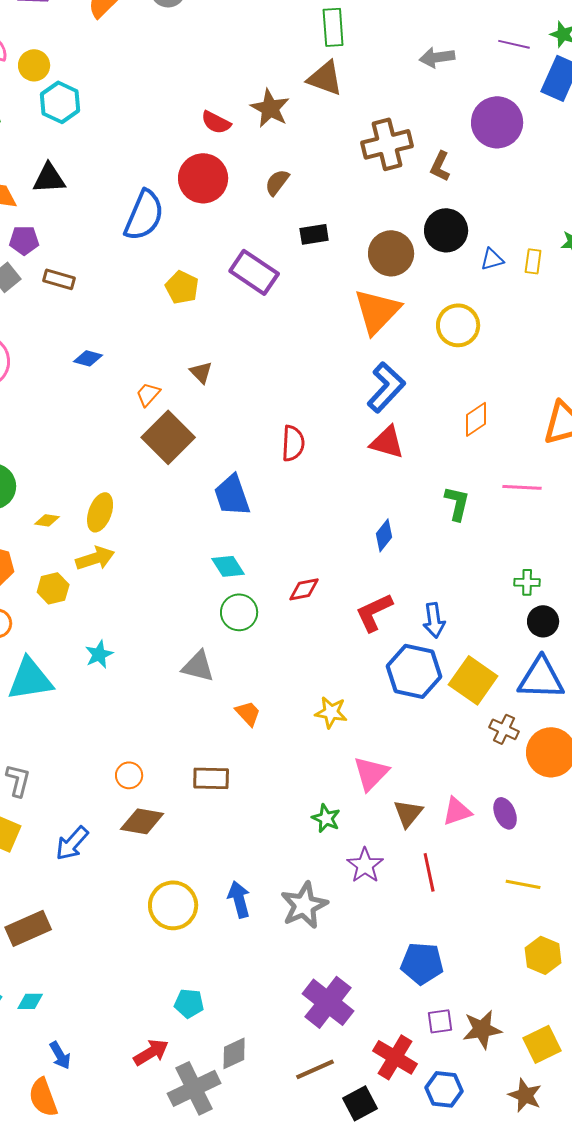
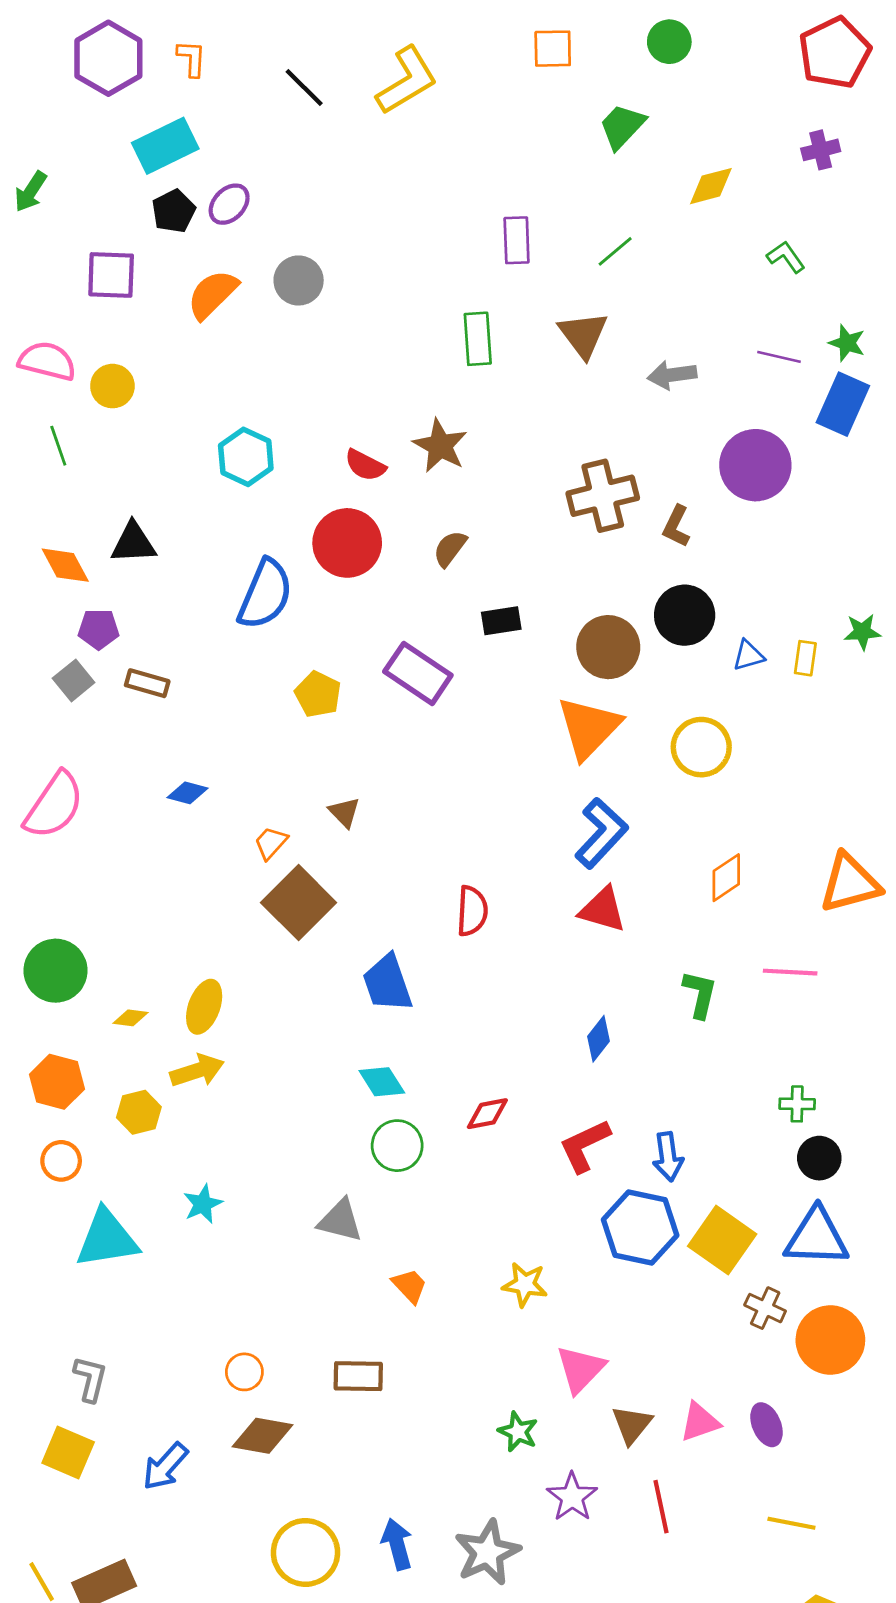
green rectangle: (333, 27) -> (478, 339), moved
brown triangle: (325, 78) -> (583, 335), moved, turned 33
cyan hexagon: (60, 102) -> (246, 457), moved

